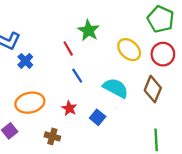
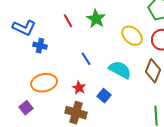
red line: (68, 48) -> (68, 21), moved
blue cross: (25, 61) -> (40, 46), turned -32
brown cross: (52, 136) -> (76, 113), moved, size x1.5

